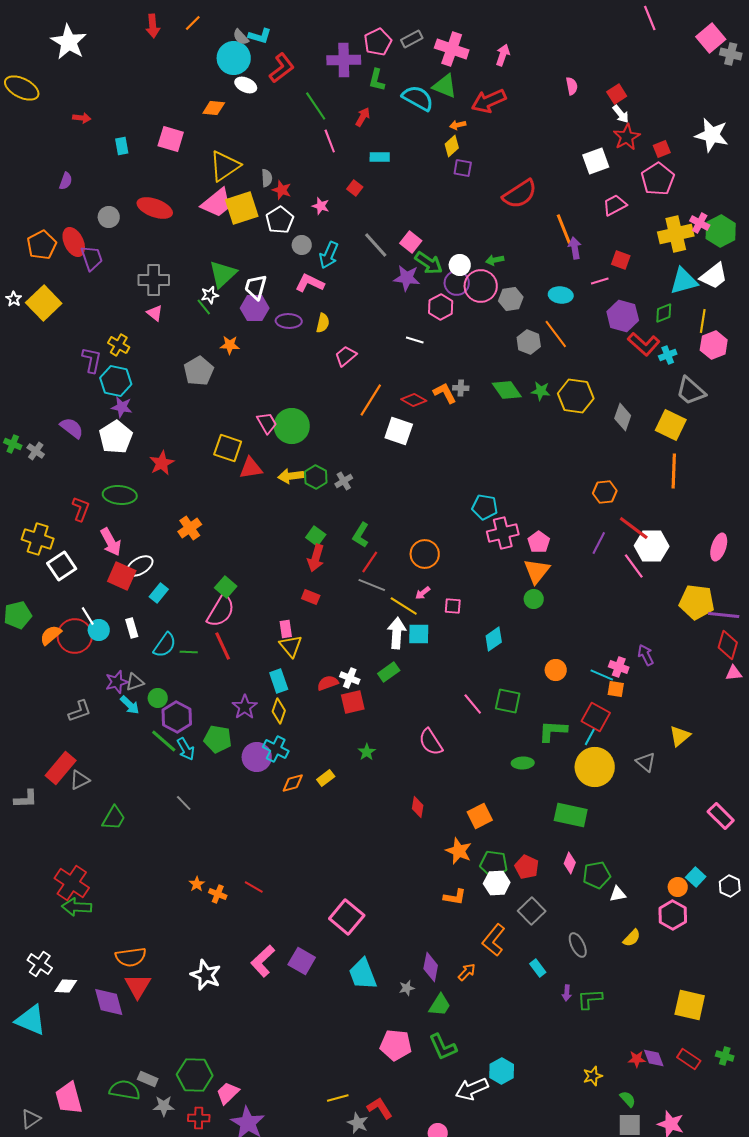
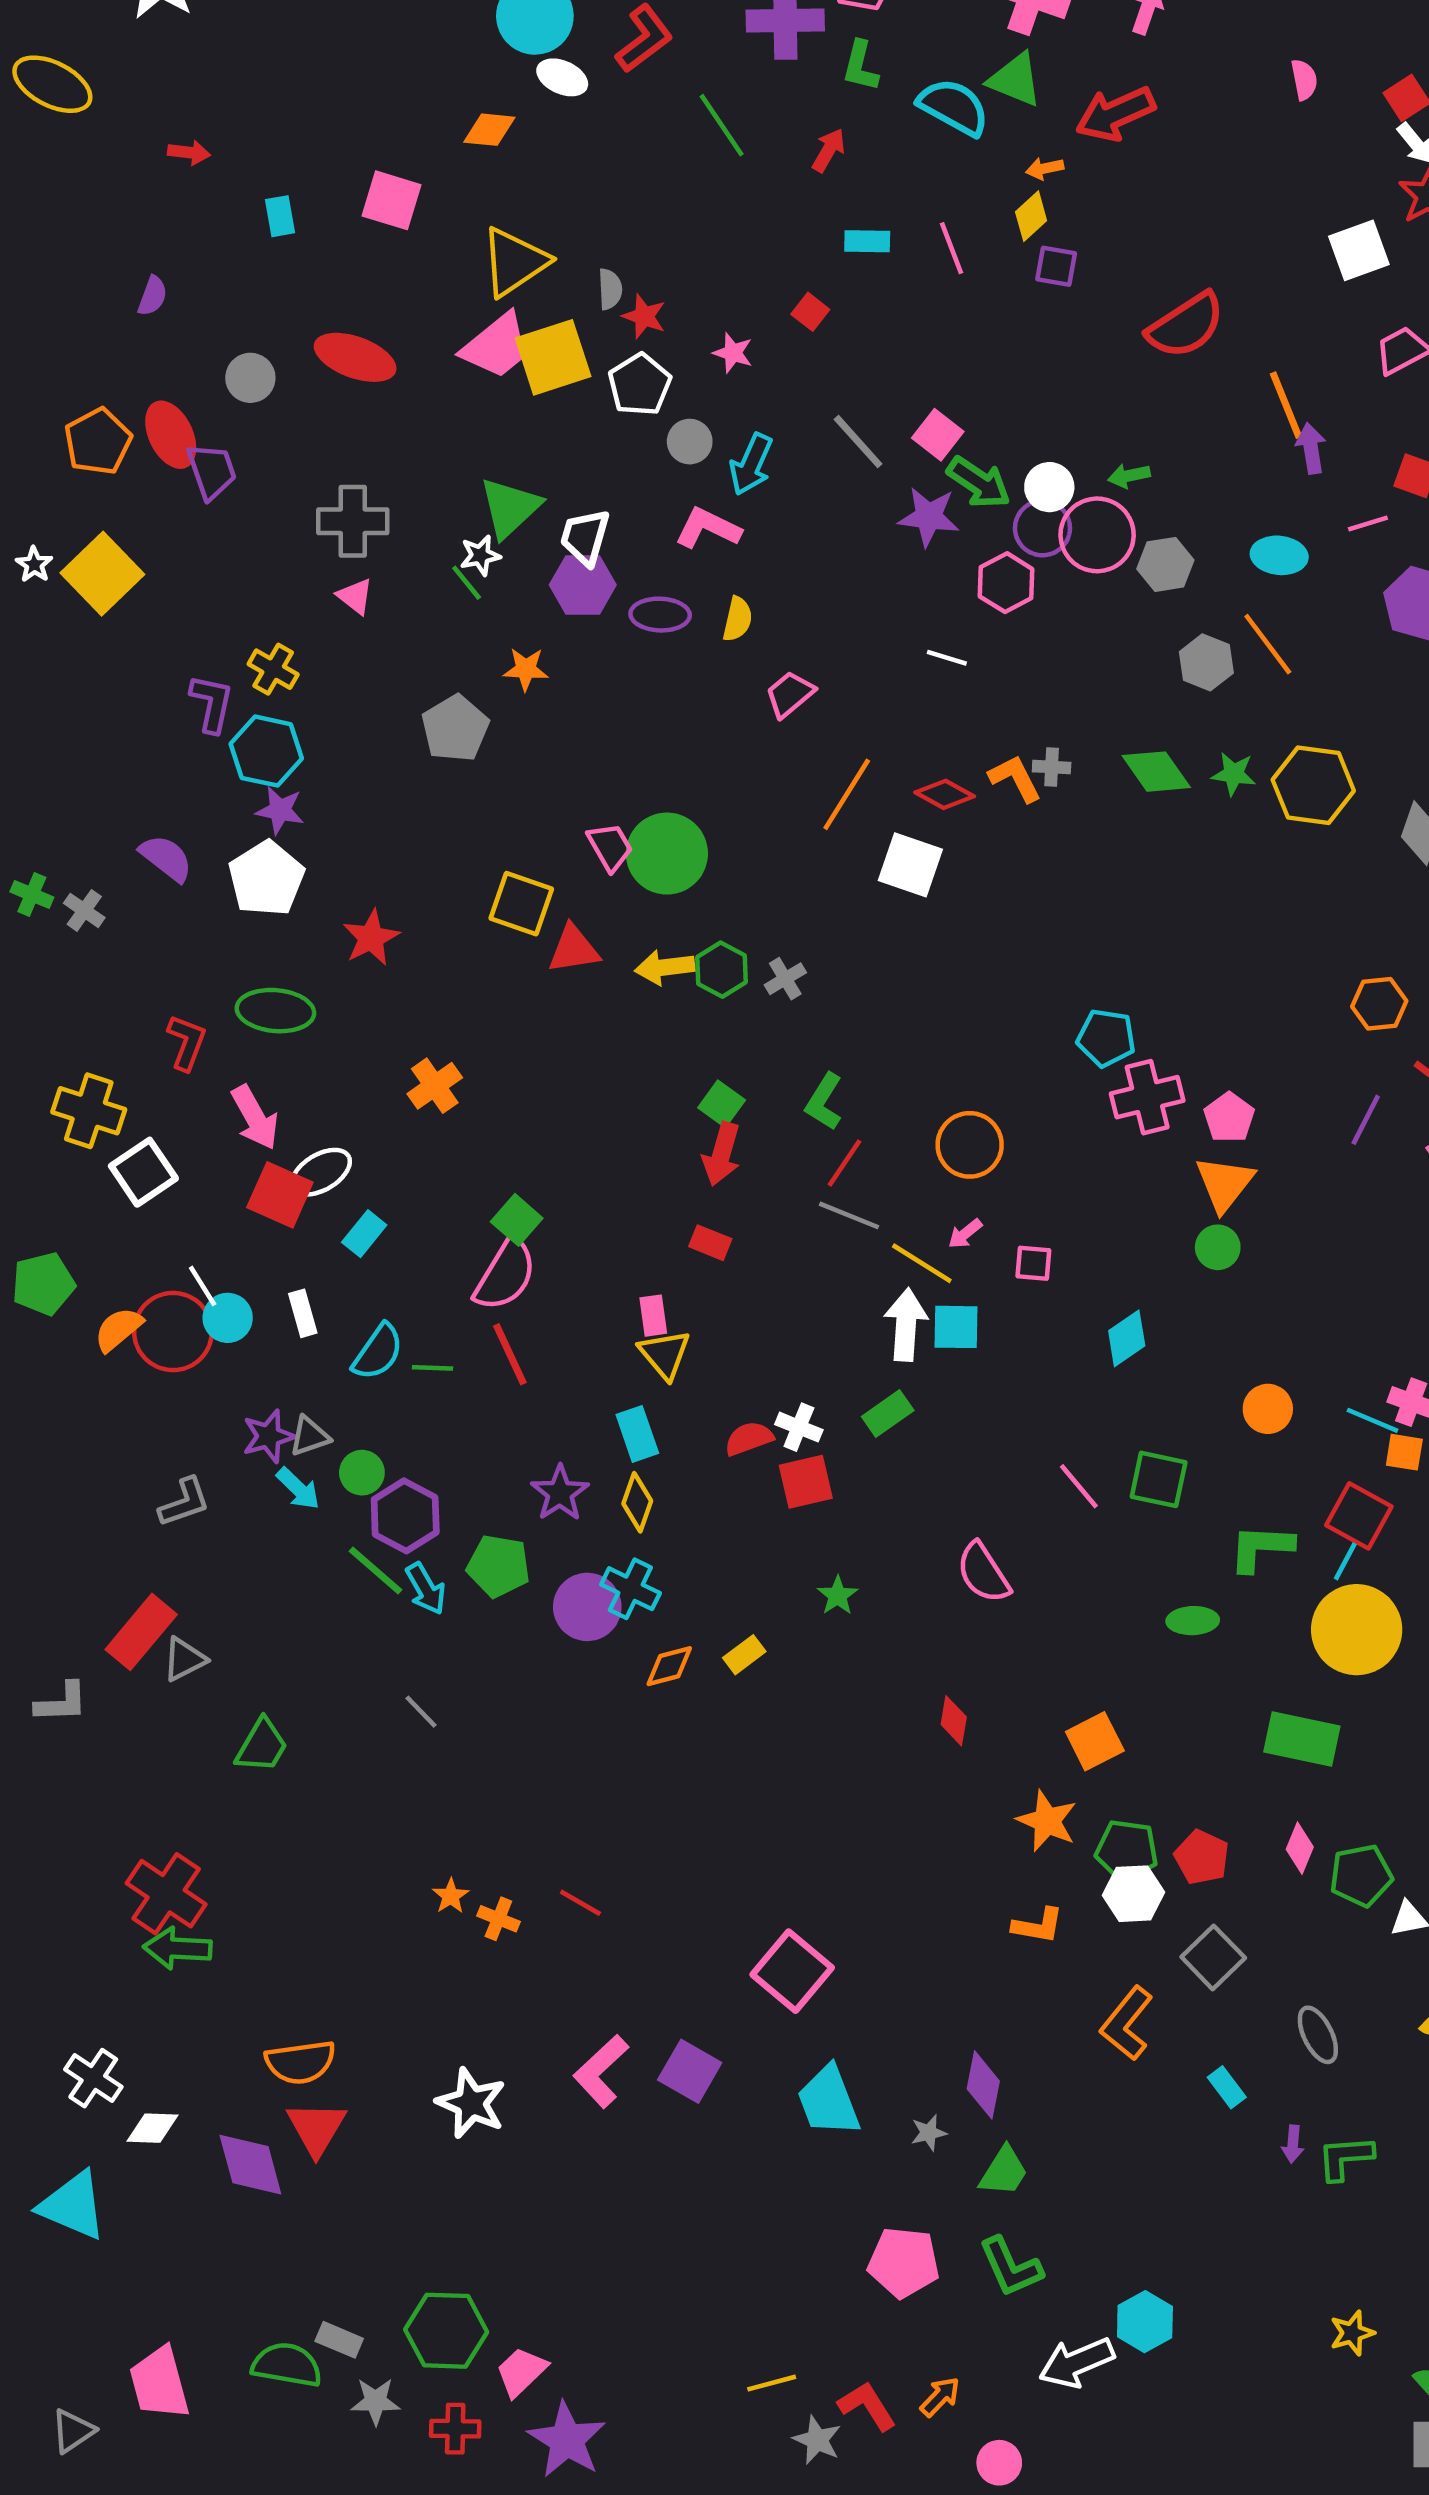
pink line: (330, 141) -> (951, 248), moved
orange arrow: (467, 972) -> (940, 2397), moved

